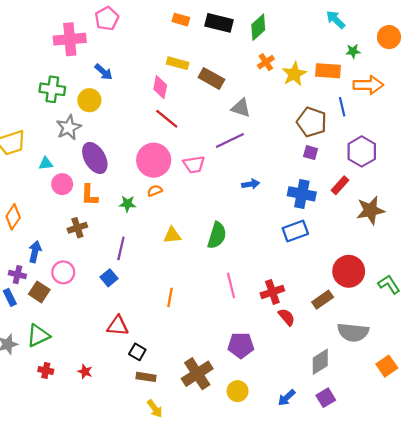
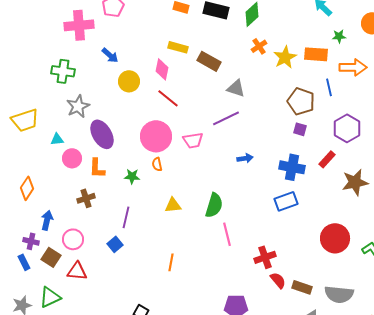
yellow circle: (89, 100) -> (129, 81), moved
orange semicircle: (155, 191) -> (157, 164), turned -80
pink line: (231, 285) -> (227, 234), moved
brown rectangle: (323, 300) -> (302, 287), moved, turned 54
red triangle: (118, 326) -> (77, 271), moved

